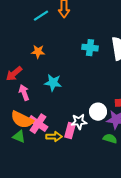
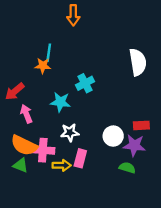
cyan line: (41, 16) -> (49, 53), moved, turned -49
cyan cross: (90, 48) -> (85, 83), moved, turned -35
white star: (79, 122) -> (70, 133), moved
pink cross: (38, 124) -> (43, 150), turned -30

